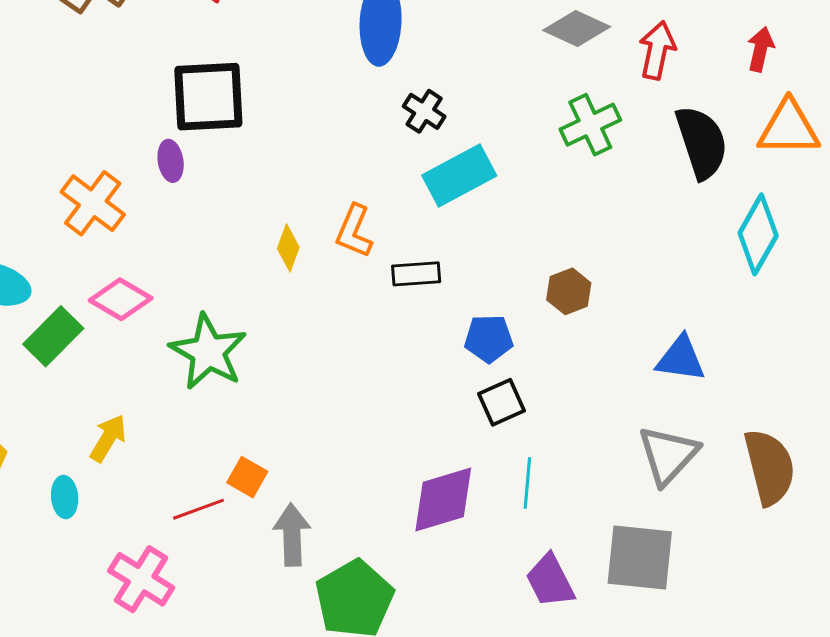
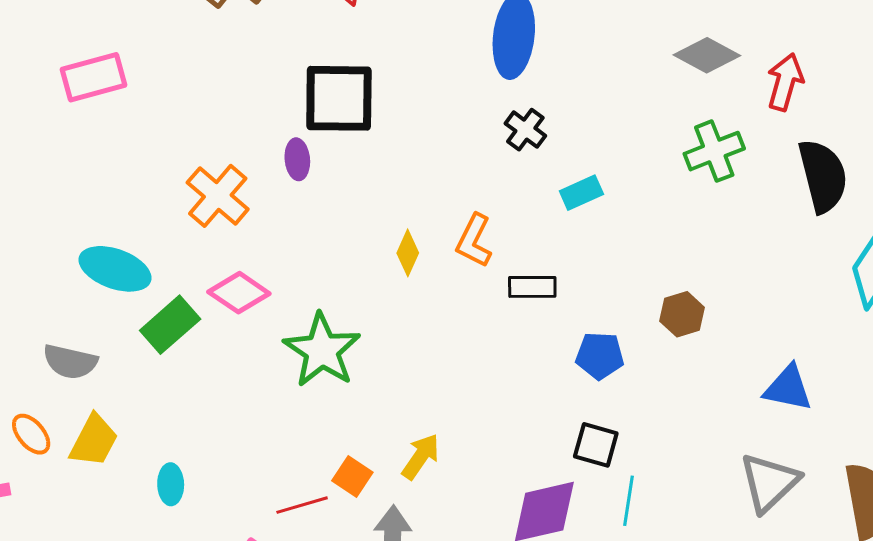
black cross: (424, 111) -> (525, 130), moved
cyan rectangle: (459, 175) -> (581, 193), size x0.6
black square: (502, 402) -> (596, 445), moved, turned 36
yellow arrow: (108, 438) -> (421, 457), moved

